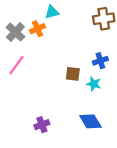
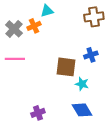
pink line: (17, 65) -> (15, 59), turned 54
brown square: (73, 74) -> (66, 67), size x1.5
cyan star: (94, 84) -> (82, 84), moved

